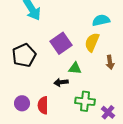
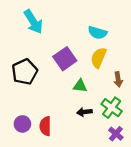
cyan semicircle: (101, 20) -> (97, 33), moved, turned -150
black arrow: (61, 82) -> (84, 112), moved
green cross: (85, 101) -> (112, 108), moved, turned 30

